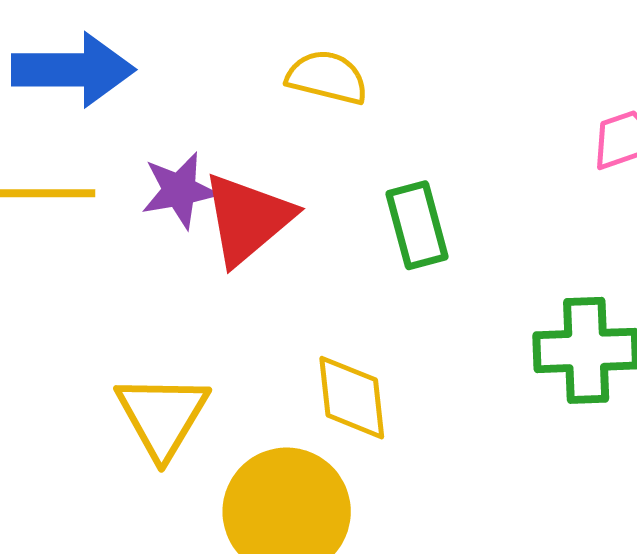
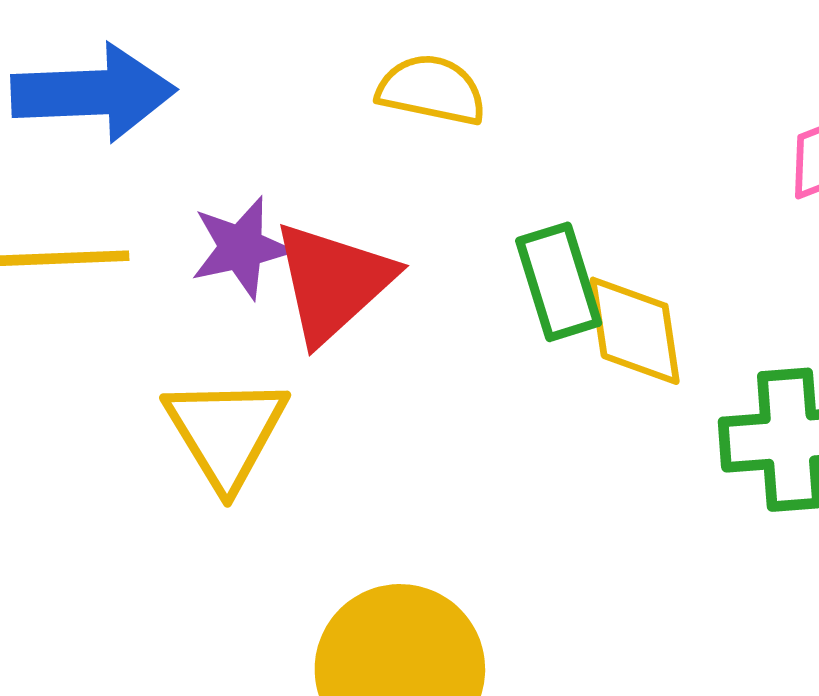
yellow diamond: (352, 398) -> (635, 331), moved
yellow triangle: (162, 416) -> (226, 432), moved

